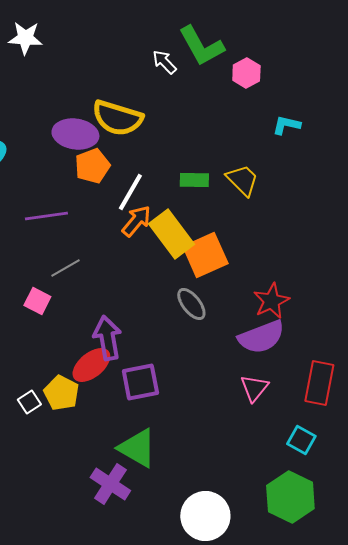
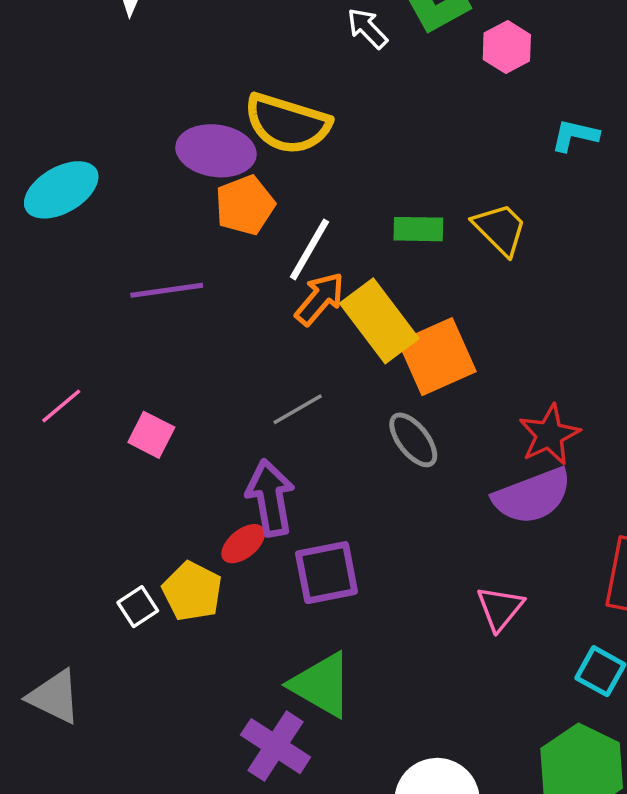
gray line: (65, 268) -> (298, 409), moved
red ellipse: (91, 365) -> (243, 544), size x0.7
pink triangle: (254, 388) -> (500, 608), moved

